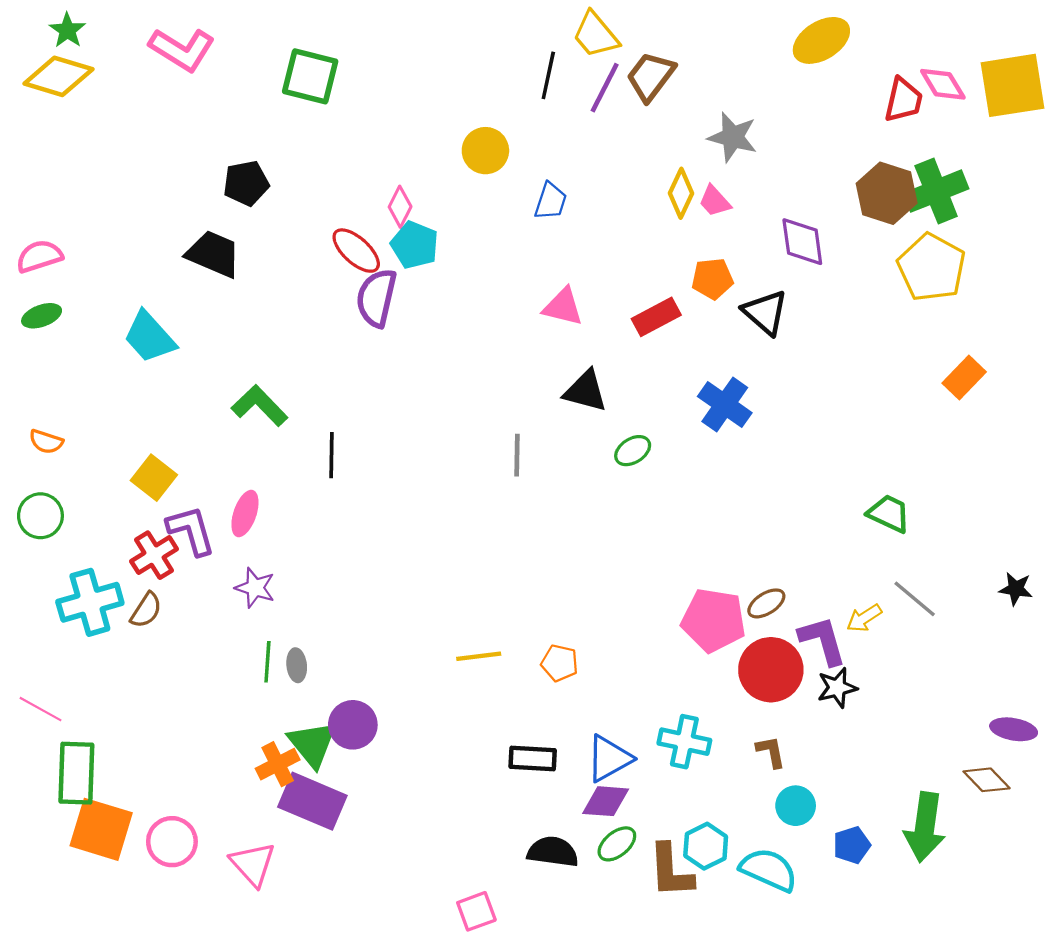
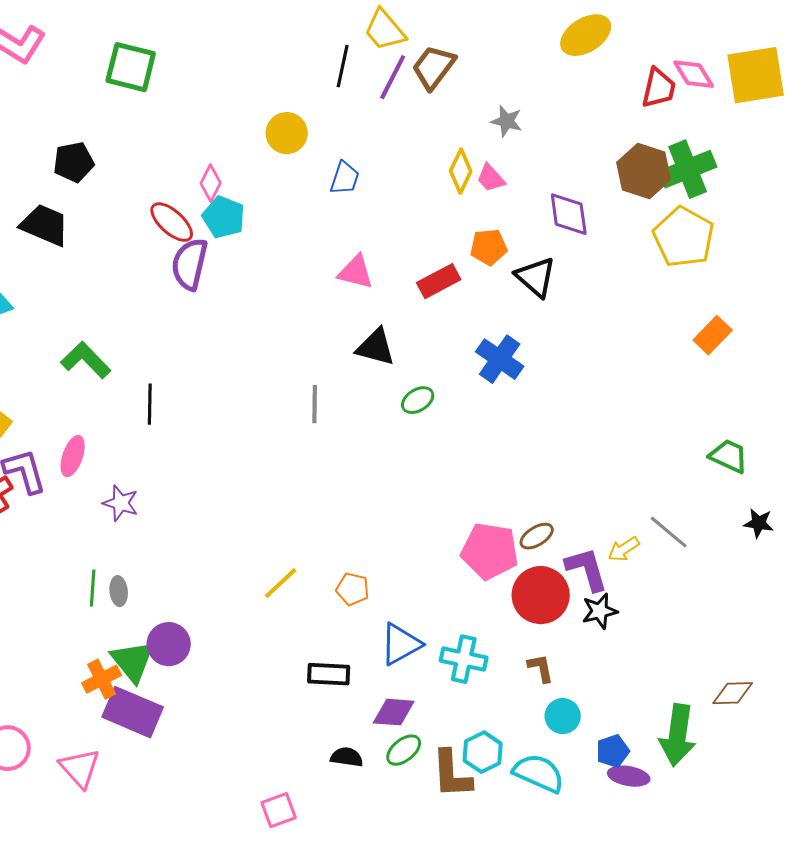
gray star: (733, 137) -> (507, 121), size x0.7
green trapezoid: (889, 514) -> (729, 456), moved
purple star: (255, 588) -> (121, 503), moved
yellow line: (479, 656) -> (281, 583), turned -36
purple ellipse: (1014, 729) -> (629, 776), moved
blue triangle: (609, 758) -> (401, 644), moved
brown diamond: (987, 780) -> (733, 693), turned -48
black semicircle: (553, 852) -> (347, 757), size x0.7

